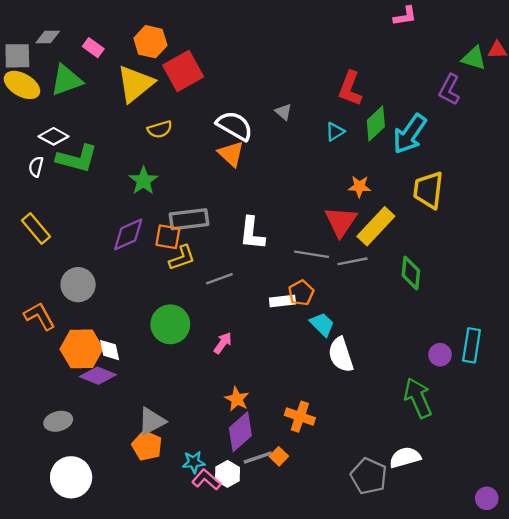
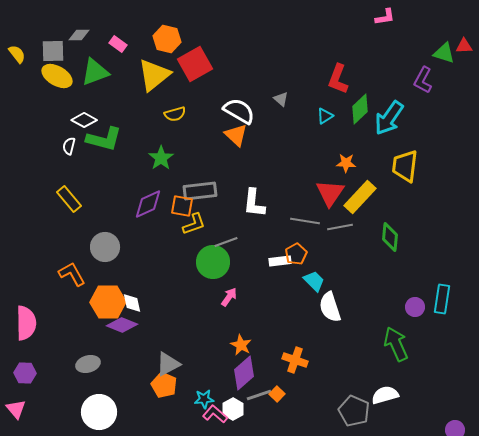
green circle: (170, 324) -> (213, 262), moved

